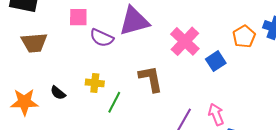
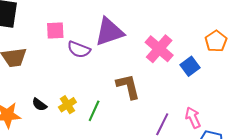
yellow cross: (95, 83) -> (67, 105), moved, turned -36

